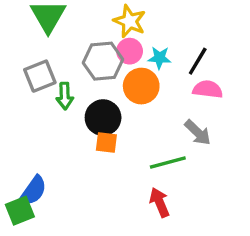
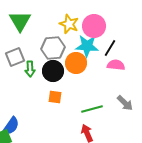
pink circle: (130, 51) -> (94, 26), moved, size x1.5
cyan star: (159, 58) -> (87, 46), size x1.6
black circle: (103, 118) -> (53, 71), moved
gray arrow: (198, 133) -> (125, 103), moved

